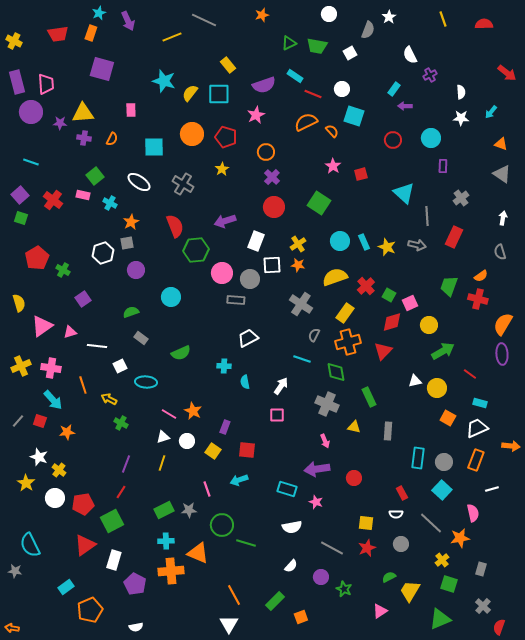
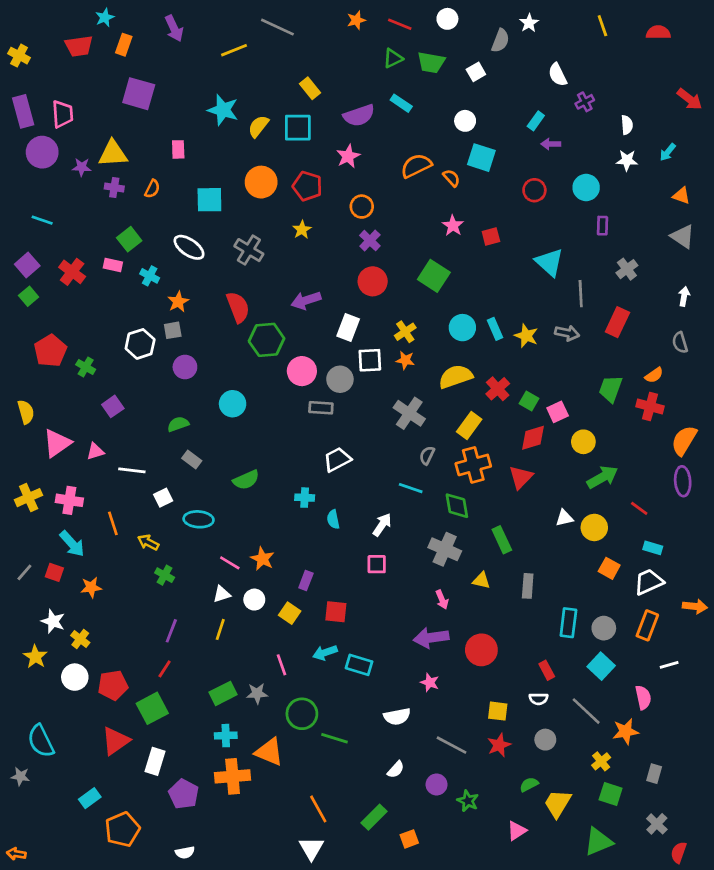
cyan star: (99, 13) -> (105, 18), moved
red line: (313, 94) -> (400, 24), moved
green square: (21, 218) -> (29, 296), turned 32
red circle: (354, 478) -> (481, 650), size x1.5
cyan rectangle: (287, 489) -> (359, 665), moved

